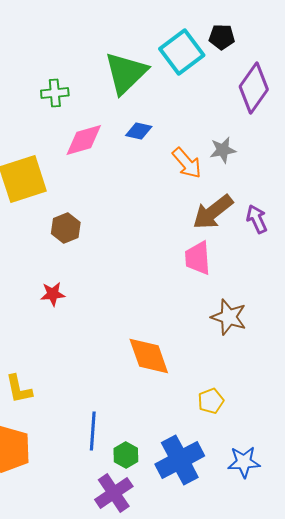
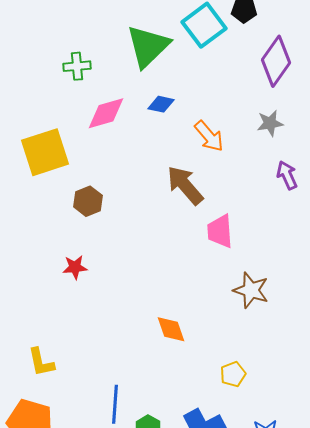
gray star: (223, 150) -> (270, 123), moved
brown arrow: (213, 212) -> (185, 185), moved, turned 87
purple arrow: (257, 219) -> (287, 175), moved
orange diamond: (149, 356) -> (171, 329), size x0.7

